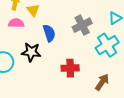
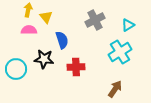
gray cross: (82, 25) -> (95, 20), moved
red cross: (70, 68) -> (76, 67), moved

